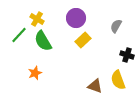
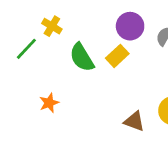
purple circle: (76, 18) -> (130, 26), moved
green semicircle: (43, 41) -> (82, 57), moved

